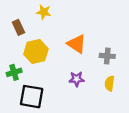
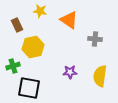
orange triangle: (77, 44) -> (69, 20), moved
gray cross: (107, 56) -> (95, 39), moved
yellow semicircle: (109, 83) -> (100, 76), size x1.5

